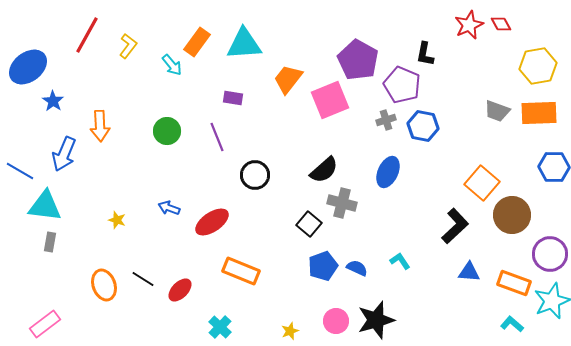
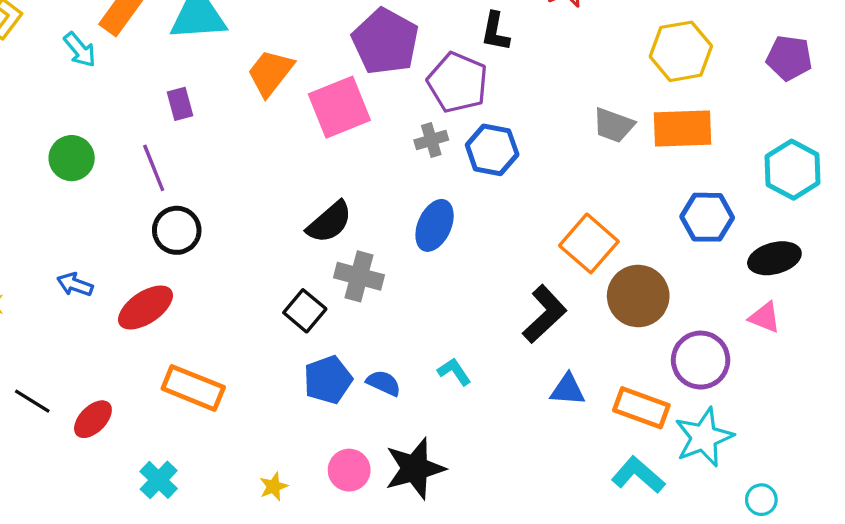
purple rectangle: (233, 98) -> (180, 104), turned 66
black circle: (255, 175) -> (177, 230), moved
cyan L-shape: (512, 324) -> (638, 475), size x1.4

